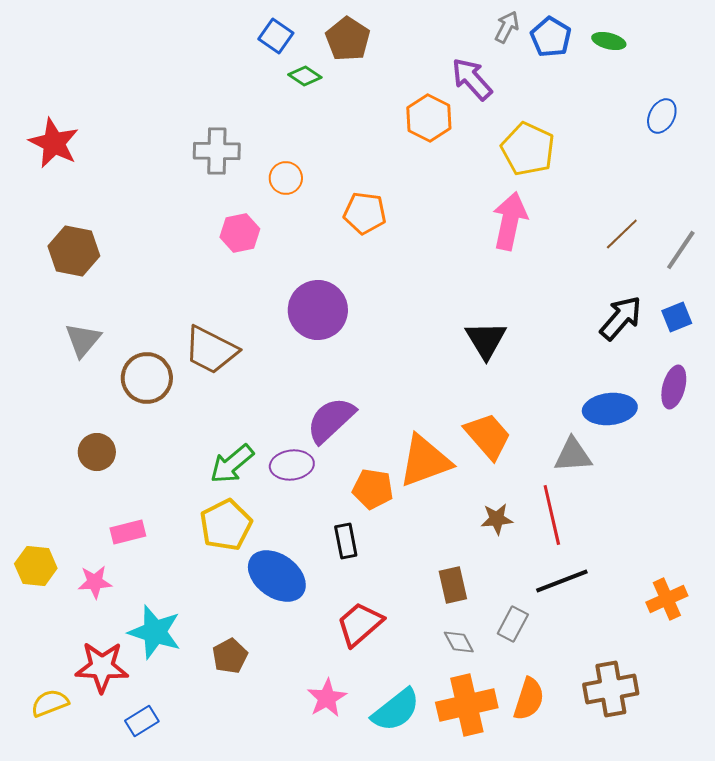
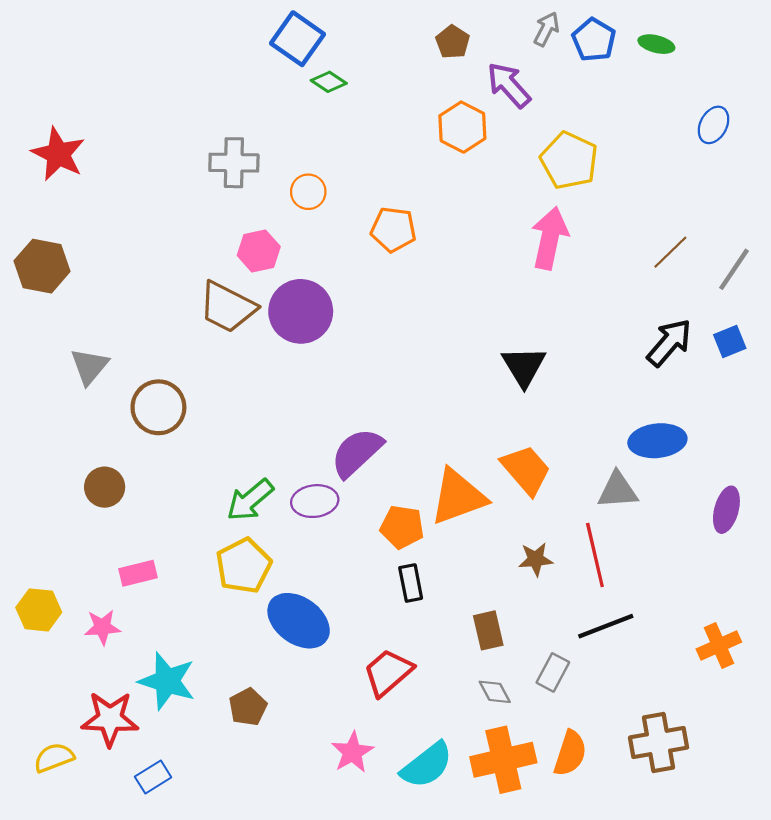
blue square: (276, 36) -> (297, 39), size x1.4
brown pentagon: (348, 39) -> (453, 42), moved, size x0.7
brown hexagon: (74, 251) -> (42, 266), moved
purple circle: (318, 310) -> (301, 311), moved
brown trapezoid: (211, 350) -> (227, 307), moved
purple ellipse: (674, 387) -> (726, 510), moved
black rectangle: (346, 541) -> (411, 583), moved

